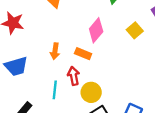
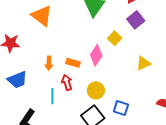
pink diamond: (96, 30) -> (96, 55), moved
yellow circle: (91, 92) -> (96, 90), moved

